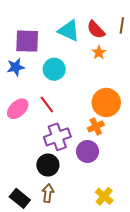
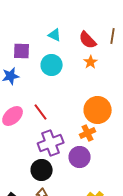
cyan triangle: (69, 31) -> (55, 35), moved, size x0.6
purple square: (27, 41) -> (22, 51), size x0.7
cyan circle: (54, 69) -> (52, 65), moved

